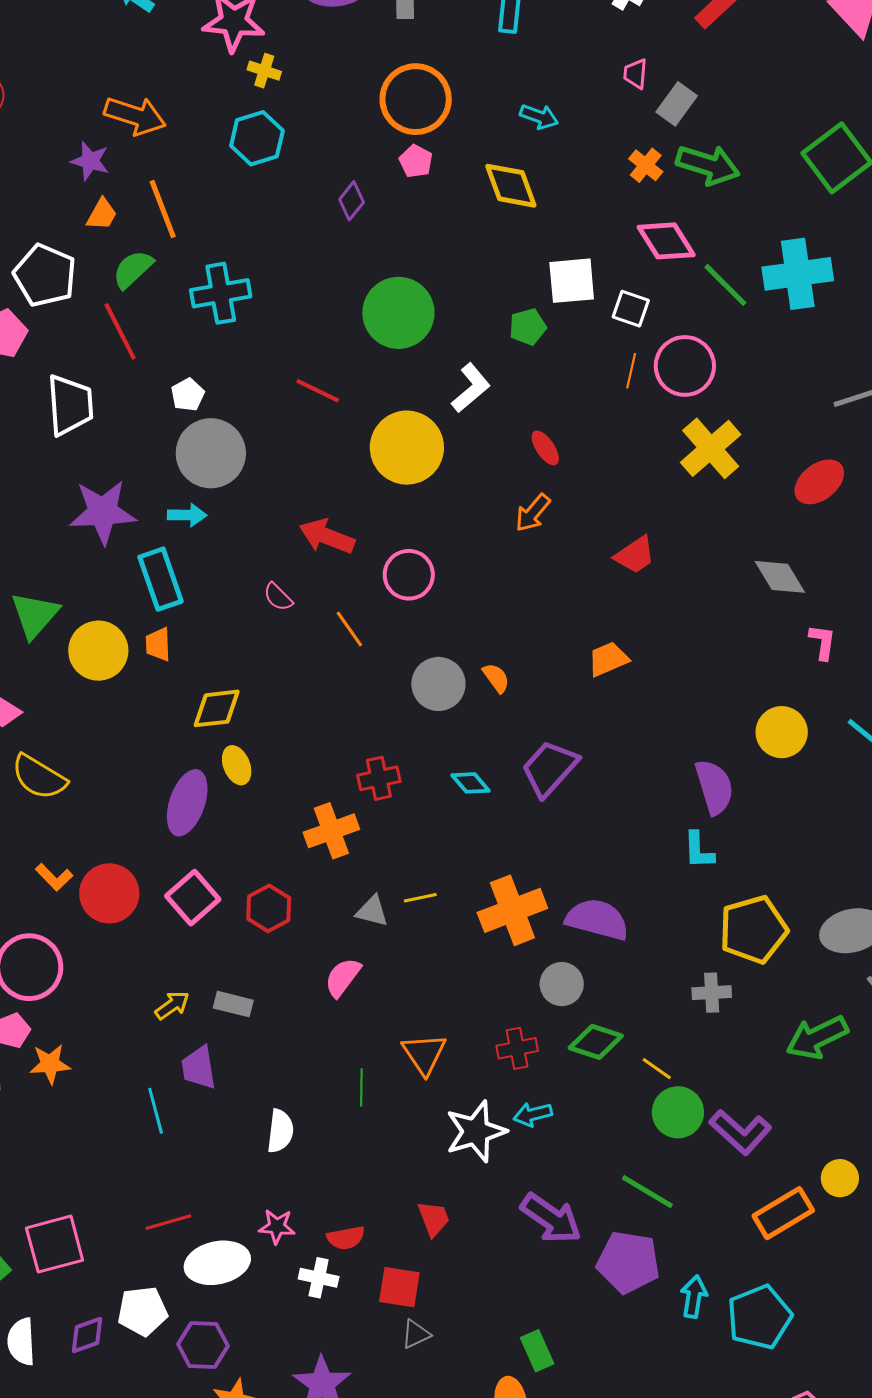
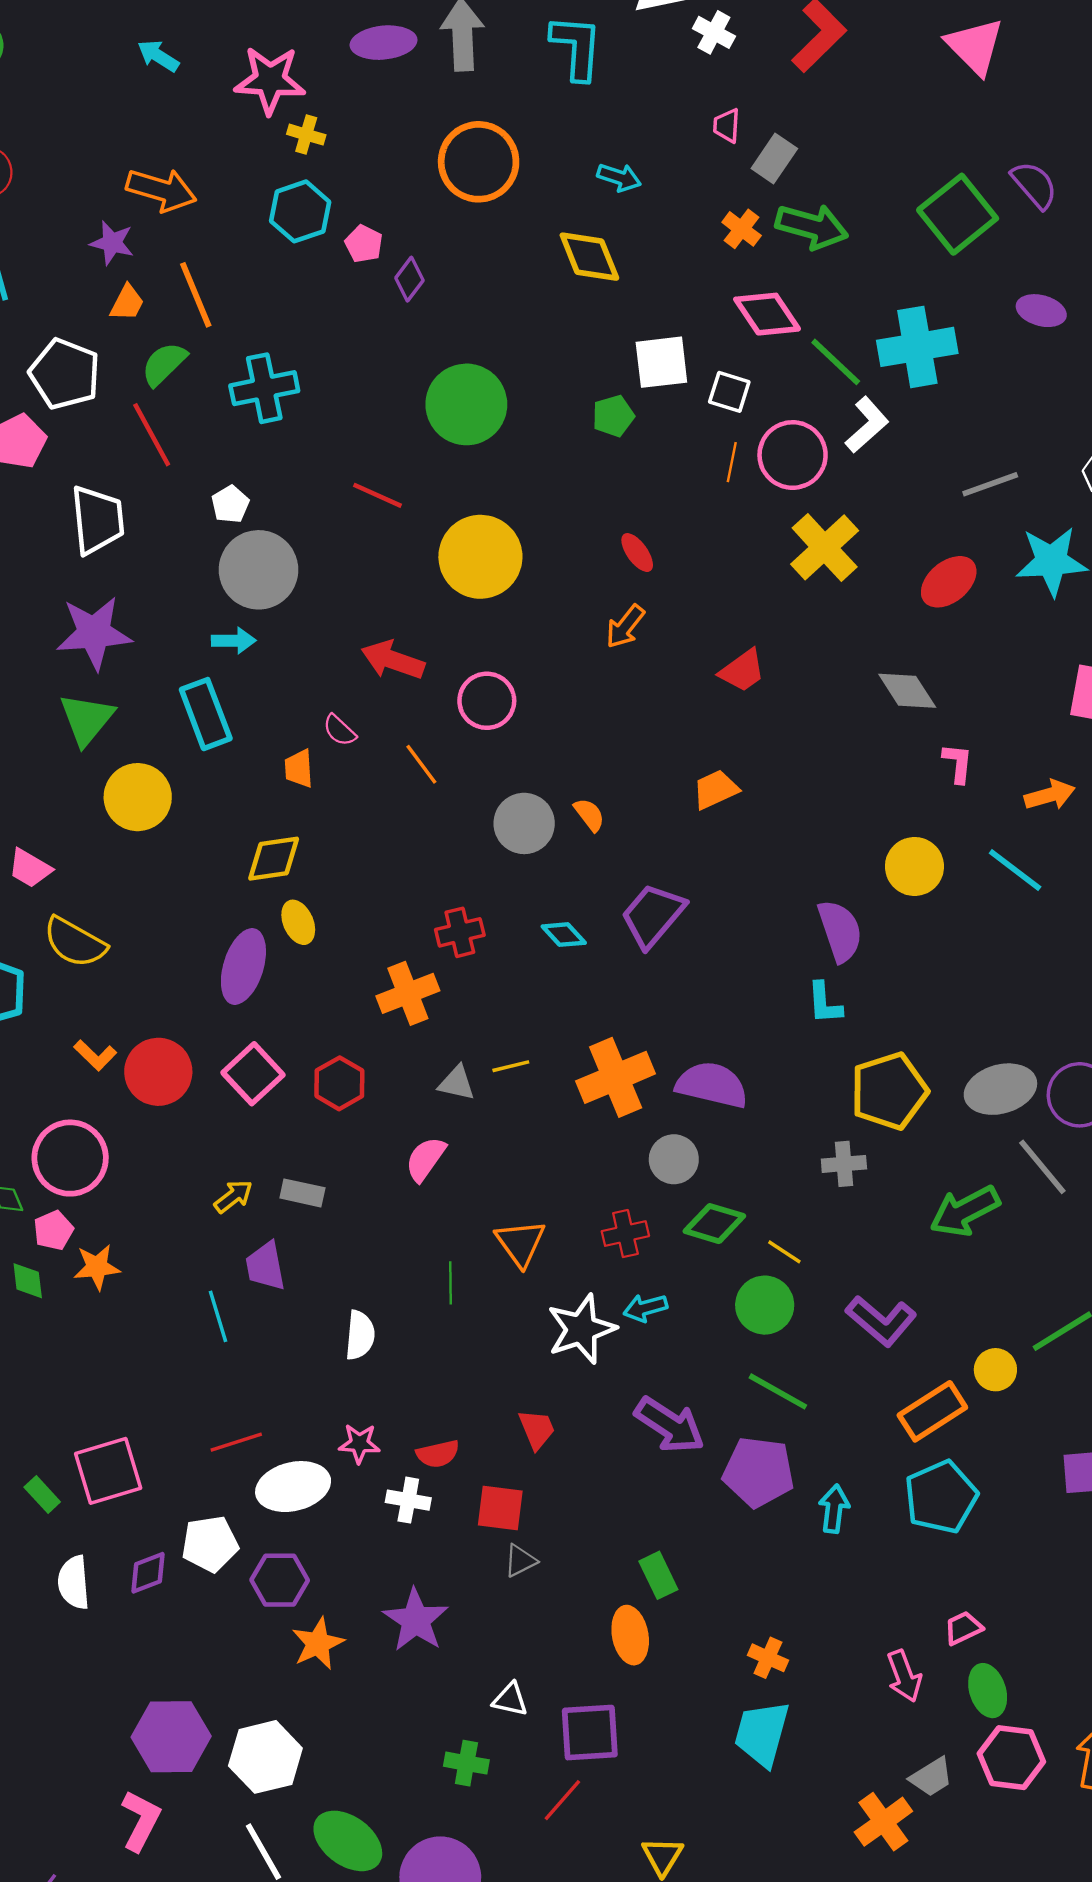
pink pentagon: (416, 161) -> (364, 244), moved
white L-shape: (471, 388) -> (867, 425), moved
purple star: (103, 512) -> (94, 633), moved
green triangle: (35, 615) -> (87, 719), moved
orange trapezoid: (158, 644) -> (299, 768), moved
green circle: (678, 1112) -> (765, 1305), moved
cyan pentagon: (759, 1317) -> (941, 1497), moved

